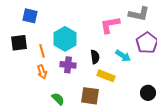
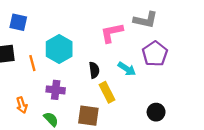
purple cross: (68, 65) -> (56, 90), moved
orange arrow: (42, 72) -> (22, 105), moved
yellow rectangle: (106, 76) -> (107, 92), turned 42

